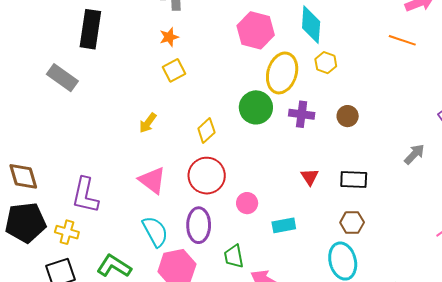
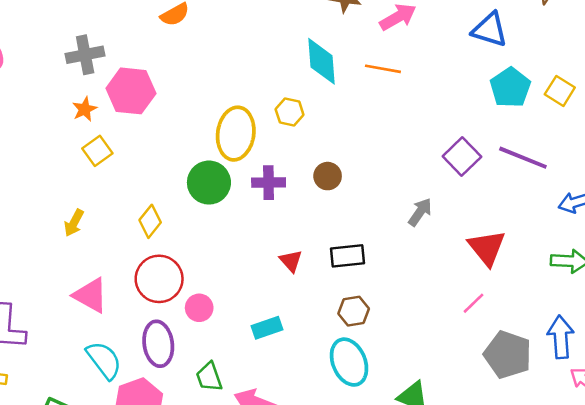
cyan diamond: (311, 25) -> (321, 61), moved
pink hexagon: (256, 30) -> (131, 91), moved
pink circle: (247, 203) -> (199, 308), moved

